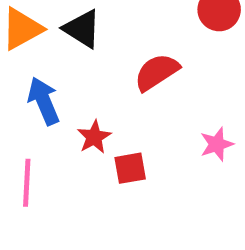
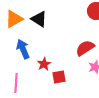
red semicircle: (157, 72) -> (85, 48), moved

